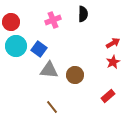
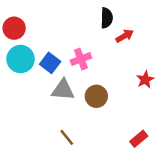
pink cross: (53, 20) -> (81, 59), moved
red arrow: (113, 43) -> (125, 36), moved
red rectangle: (108, 96) -> (139, 139), moved

